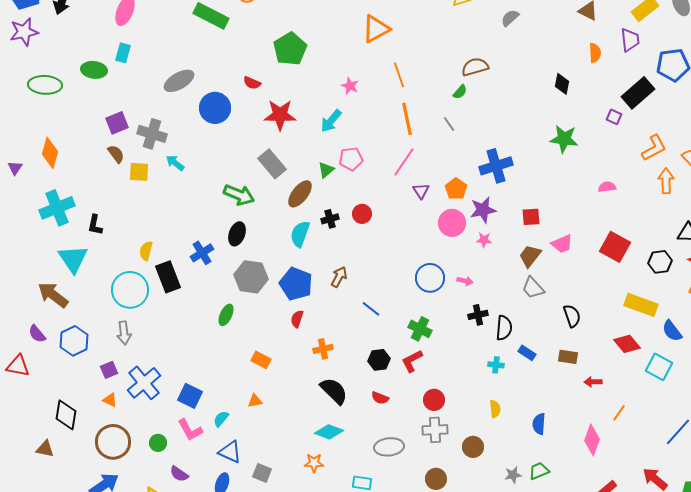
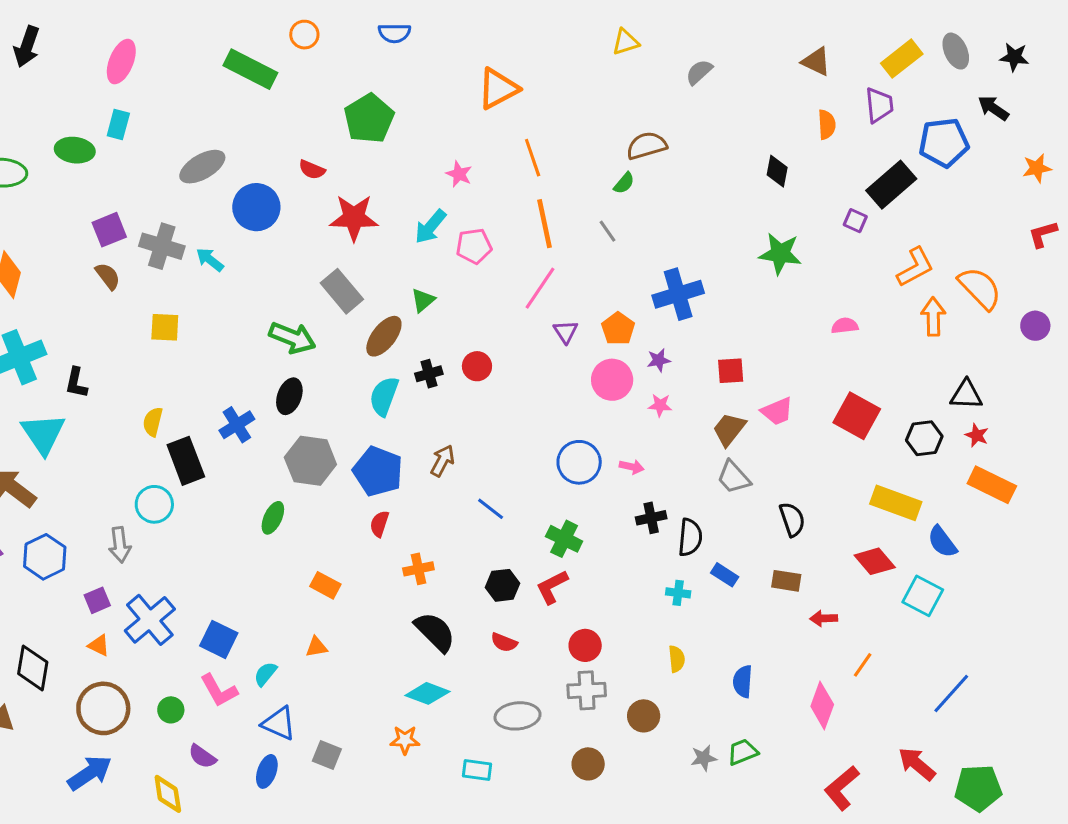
pink pentagon: (351, 159) -> (474, 246), moved
cyan arrow: (175, 163) -> (210, 260), moved
yellow square: (139, 172) -> (165, 327), moved
purple star: (483, 210) -> (659, 360), size x0.6
cyan circle: (130, 290) -> (154, 504), moved, size x0.7

